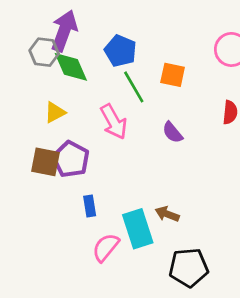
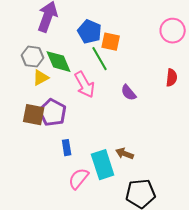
gray hexagon: (44, 52) -> (33, 57), moved
green diamond: (71, 67) -> (59, 62), moved
orange square: (173, 75) -> (111, 42), moved

